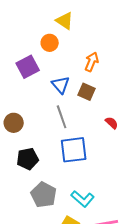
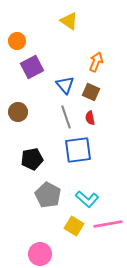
orange circle: (50, 43) -> (17, 41), moved
brown circle: (14, 123) -> (18, 112), moved
red semicircle: (112, 123) -> (90, 118), moved, turned -144

